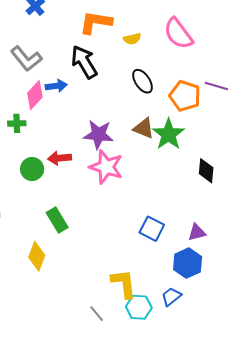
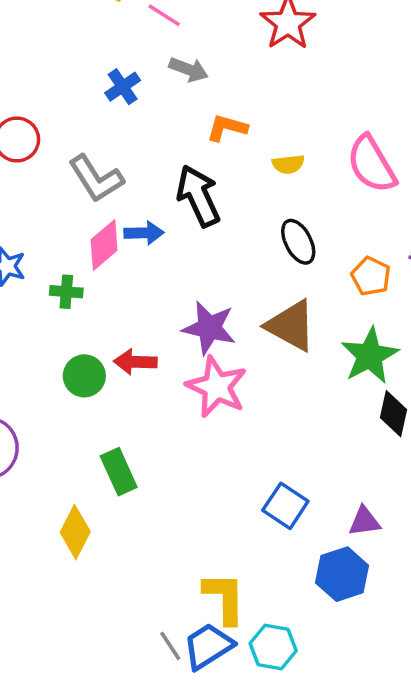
orange L-shape: (96, 22) -> (227, 128), size x0.7
orange pentagon: (185, 96) -> (371, 276), size x0.7
brown triangle: (144, 128) -> (291, 326), size x1.4
green star: (168, 134) -> (370, 356), moved
blue trapezoid: (171, 296) -> (208, 646), moved, size x1.4
cyan hexagon: (139, 307) -> (273, 647), moved

